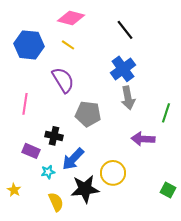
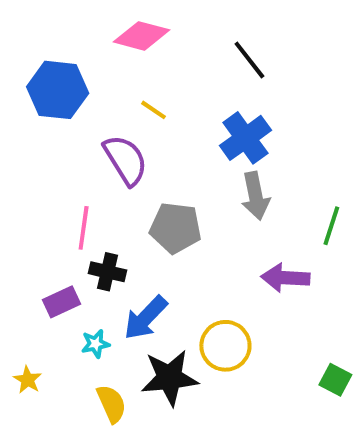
yellow line: (68, 45) -> (154, 110), moved
pink line: (25, 104) -> (84, 228), moved
purple rectangle: (31, 151) -> (62, 302), turned -48

